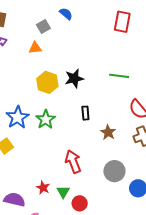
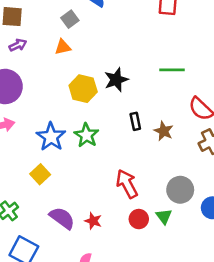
brown star: (108, 132) -> (164, 131), moved
green triangle: (63, 192) -> (164, 216), moved
purple semicircle: (14, 200) -> (62, 218), moved, turned 30
red circle: (80, 203) -> (139, 219), moved

